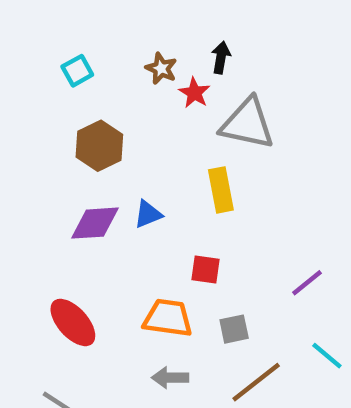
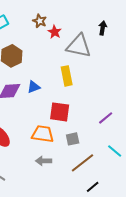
black arrow: (221, 57) -> (103, 28), moved
red square: (205, 269) -> (60, 112), size x1.5

